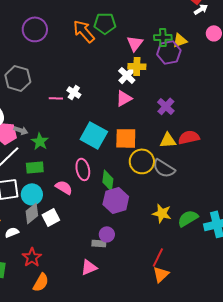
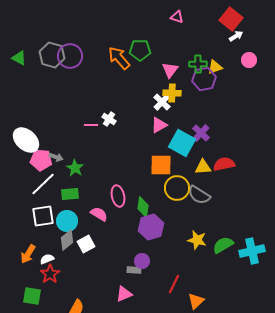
gray hexagon: (18, 78) -> (52, 55), moved
cyan square: (94, 135) -> (182, 143), moved
red star: (32, 257) -> (50, 274), moved
red line: (158, 257) -> (174, 284), moved

